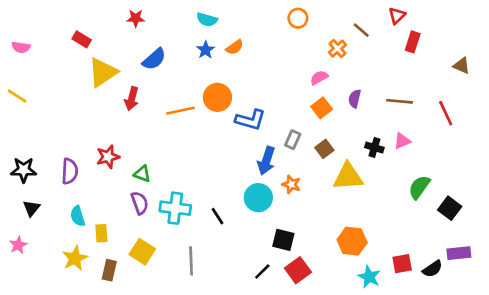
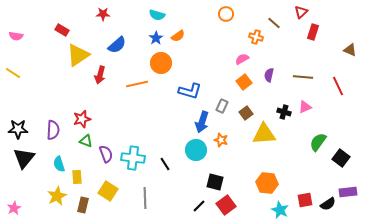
orange cross: (338, 49) -> (256, 37), turned -32
orange circle: (217, 97) -> (161, 63), moved
green triangle: (142, 174) -> (86, 141), moved
black triangle: (31, 208) -> (24, 158), size x1.6
pink star: (18, 245) -> (14, 208), moved

